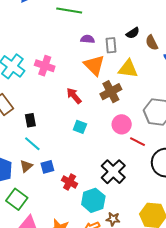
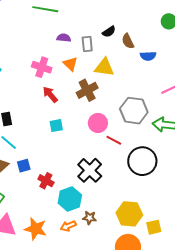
orange triangle: (94, 65) -> (70, 64), size x0.7
pink cross: (45, 66) -> (42, 67), moved
cyan square: (80, 127) -> (56, 126), turned -32

